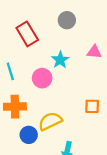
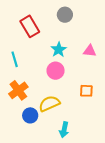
pink triangle: (94, 52) -> (90, 51), moved
pink circle: (42, 78) -> (56, 71), moved
orange cross: (15, 107) -> (18, 90), turned -36

